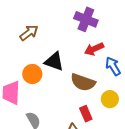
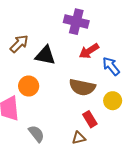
black triangle: (54, 61) -> (45, 55), moved

